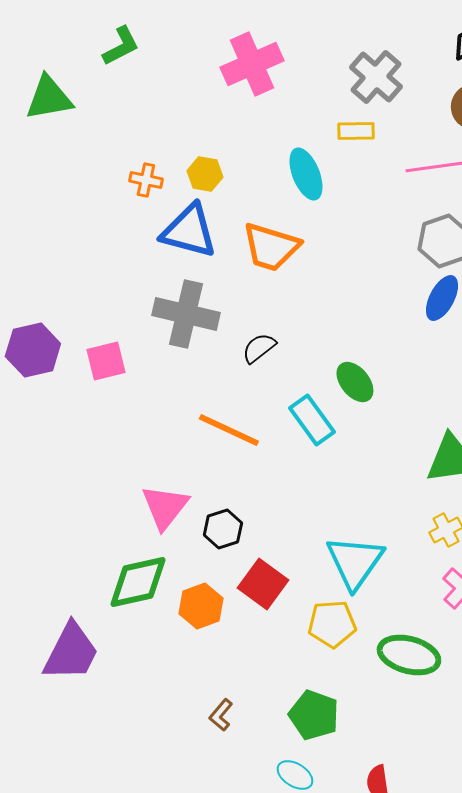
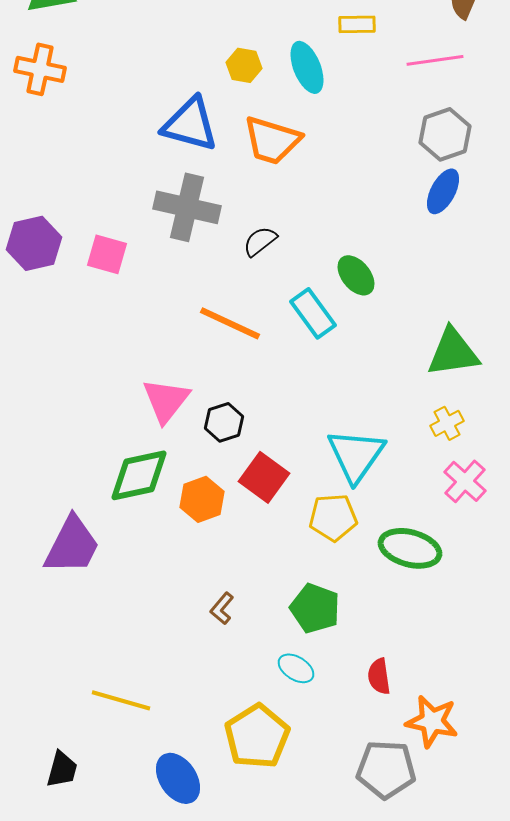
yellow hexagon: (205, 174) -> (244, 65), moved
orange cross: (146, 180) -> (40, 69), moved, size x1.5
pink square: (106, 361) -> (107, 254), turned 30

